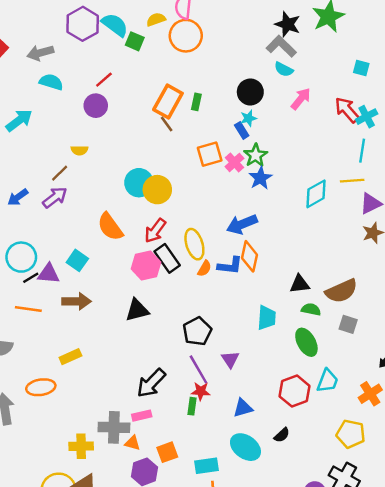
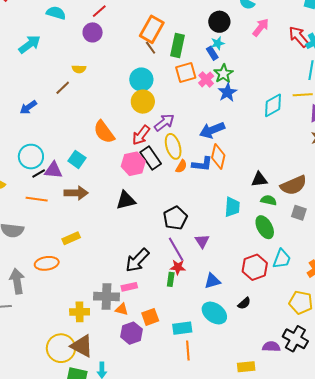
green rectangle: (196, 102) -> (178, 45), moved, size x1.6
cyan circle: (139, 183) -> (141, 79), moved
purple arrow: (55, 197) -> (164, 122), moved

